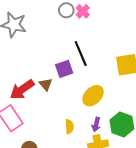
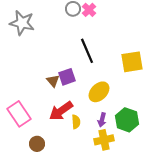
purple square: (64, 69) -> (67, 77), moved
red arrow: (22, 90) -> (61, 111), moved

